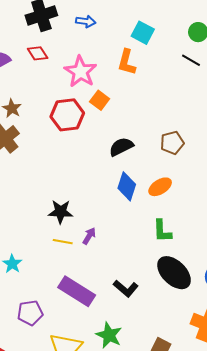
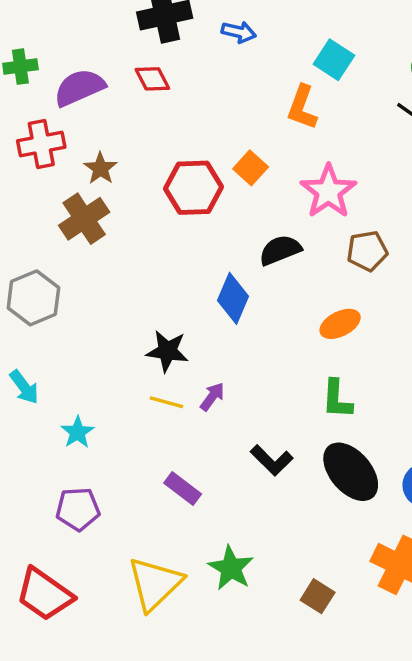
pink star: (80, 72) -> (328, 191), moved
blue diamond: (127, 186) -> (233, 298), moved
black L-shape: (126, 288) -> (272, 460), moved
purple rectangle: (77, 291) -> (183, 489), size x0.6
purple pentagon: (30, 313) -> (78, 509), moved

